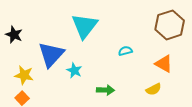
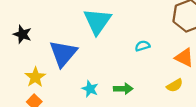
cyan star: (74, 71) -> (90, 89), moved
yellow star: (24, 75) -> (35, 77), turned 30

